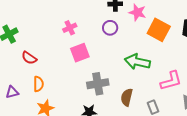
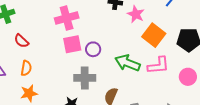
pink cross: (70, 28) -> (67, 18), size x1.6
purple circle: (110, 28) -> (93, 49), moved
pink L-shape: (171, 81) -> (158, 65), moved

